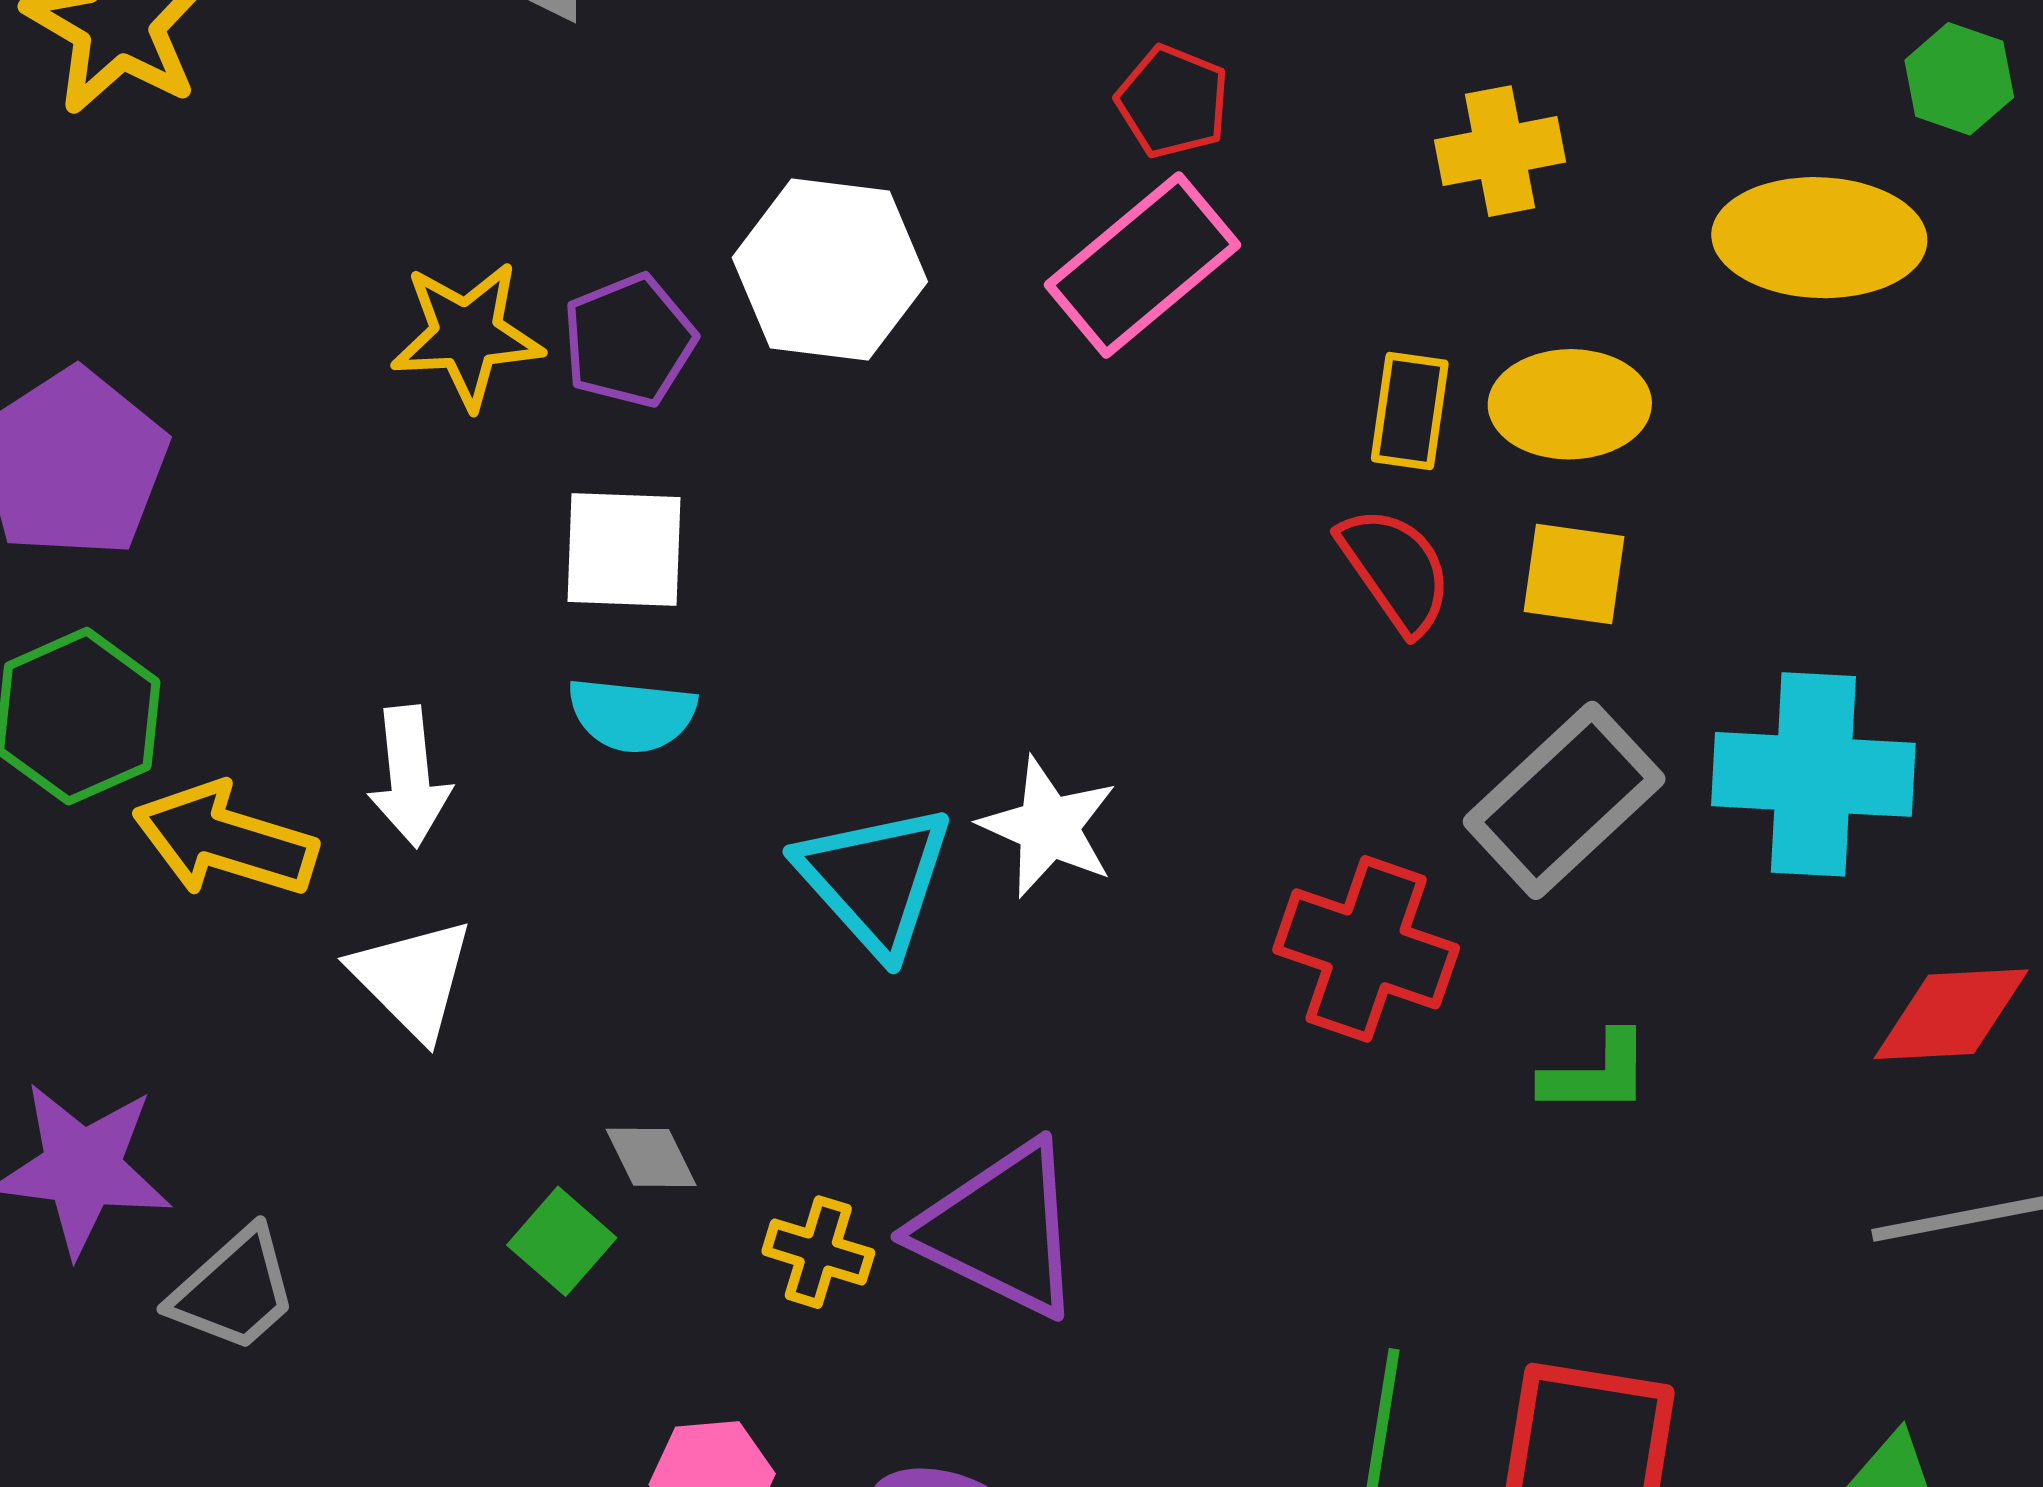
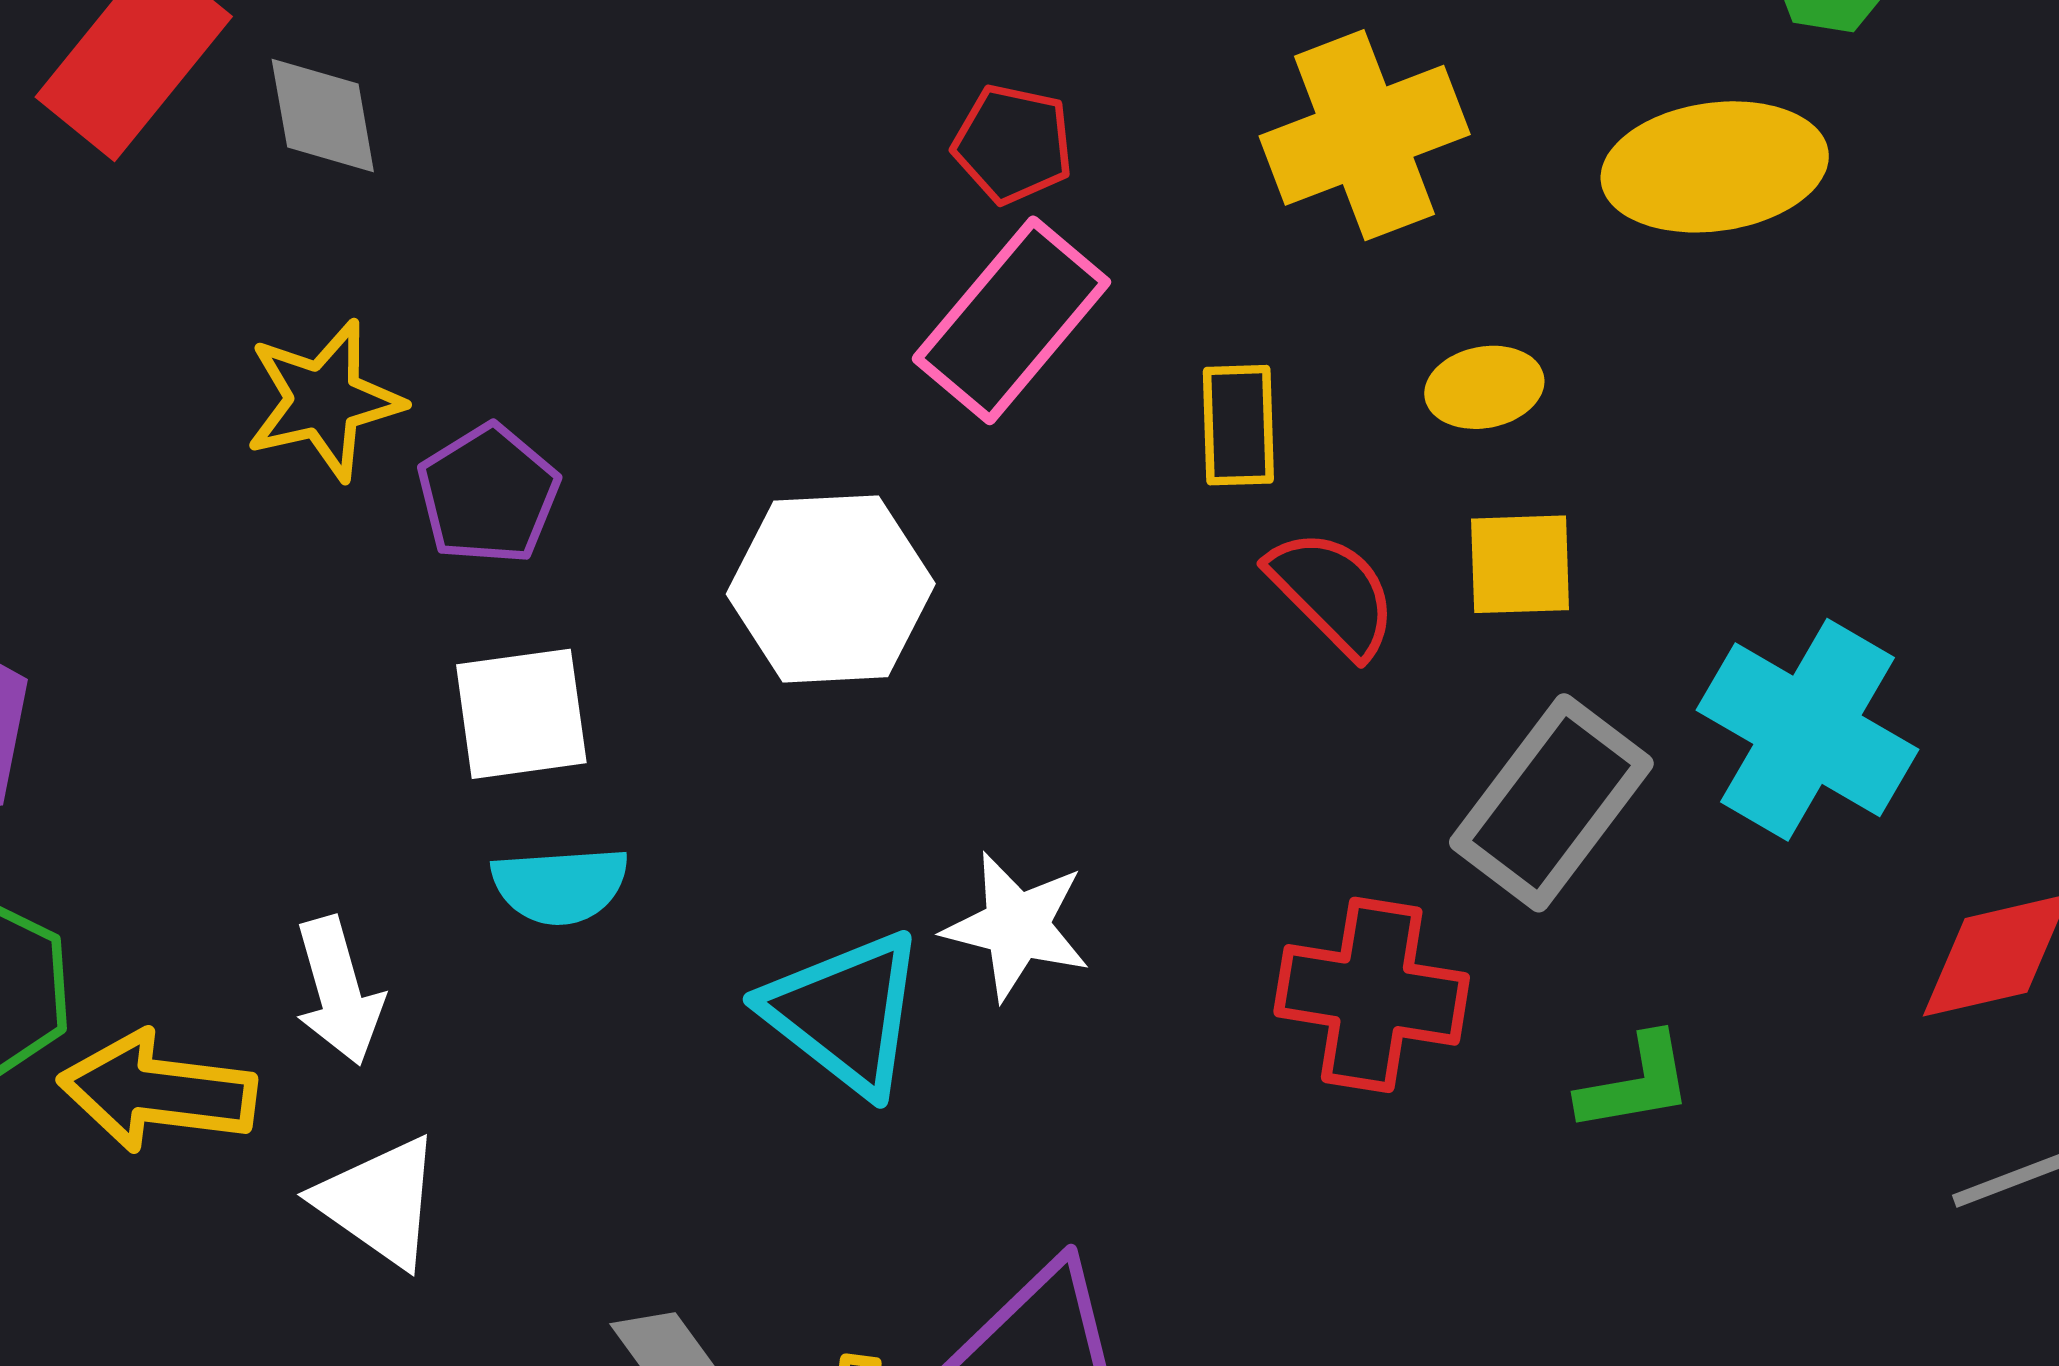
yellow cross: (1500, 151) -> (1365, 135), size x1.5
white hexagon: (830, 270) -> (831, 589), moved
yellow star: (467, 335) -> (324, 400), moved
yellow ellipse: (1570, 404) -> (1484, 387), size x0.7
yellow rectangle: (1410, 411) -> (1238, 425), moved
cyan cross: (1813, 774) -> (1807, 730), turned 37

